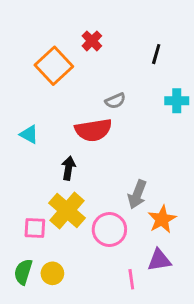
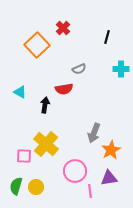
red semicircle: (93, 130) -> (64, 89), size x0.7
black arrow: (68, 168) -> (45, 105), moved
pink circle: (109, 229) -> (75, 171), moved

